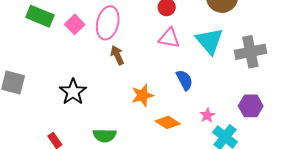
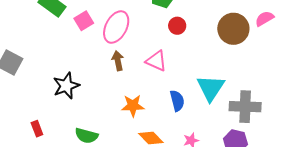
pink triangle: (169, 38) -> (156, 61), moved
cyan triangle: (209, 41) -> (211, 88), moved
gray cross: (250, 52) -> (245, 107), moved

